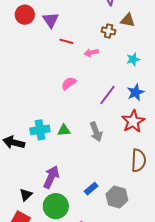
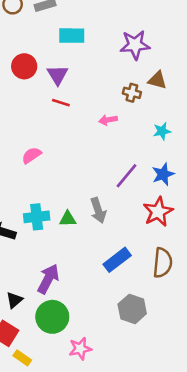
red line: (66, 41) -> (61, 103), moved
pink semicircle: (69, 83) -> (31, 155), moved
gray arrow: (96, 132) -> (98, 210), moved
blue rectangle: (91, 189) -> (117, 260), moved, size x1.5

